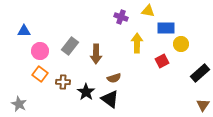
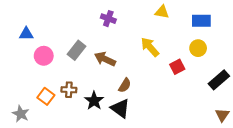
purple cross: (121, 17) -> (108, 19), moved
blue rectangle: (166, 28) -> (201, 21), moved
yellow arrow: (137, 43) -> (150, 47), turned -42
brown arrow: (96, 54) -> (105, 59), turned 114
orange square: (40, 74) -> (46, 96), moved
brown semicircle: (114, 78) -> (125, 85), turned -40

